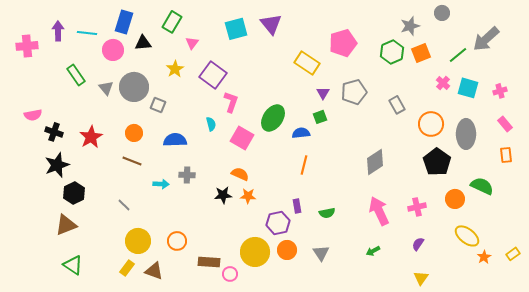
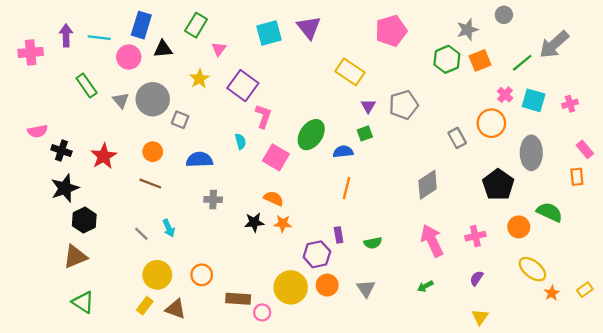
pink pentagon: (343, 43) -> (391, 31), moved
gray rectangle: (397, 105) -> (457, 138), moved
orange circle: (431, 124) -> (491, 123), moved
pink rectangle: (505, 124) -> (585, 149), moved
cyan arrow: (161, 184) -> (169, 228), moved, turned 63

